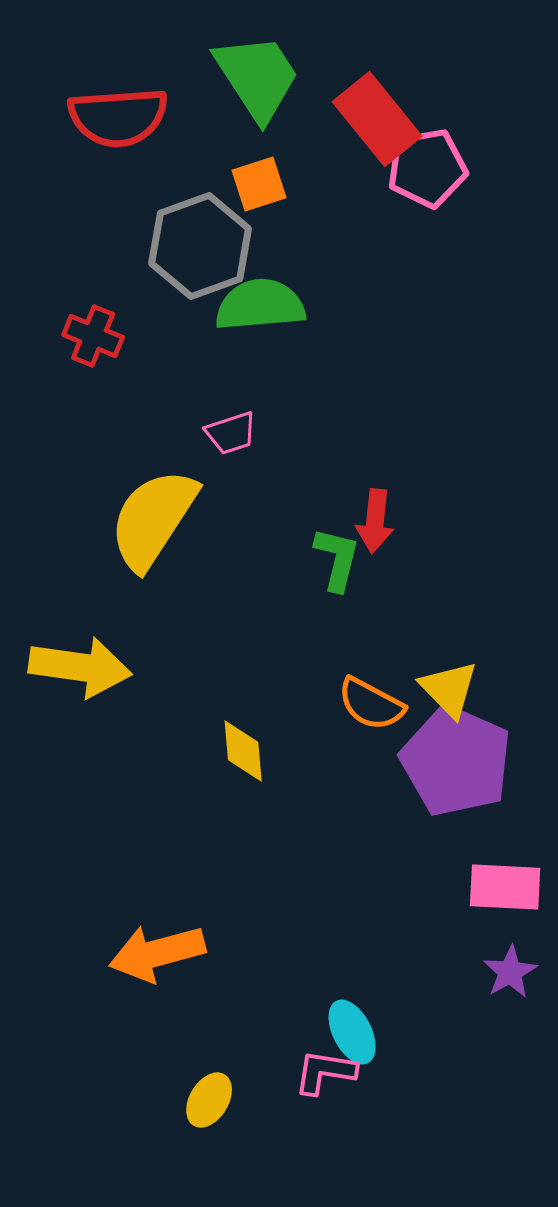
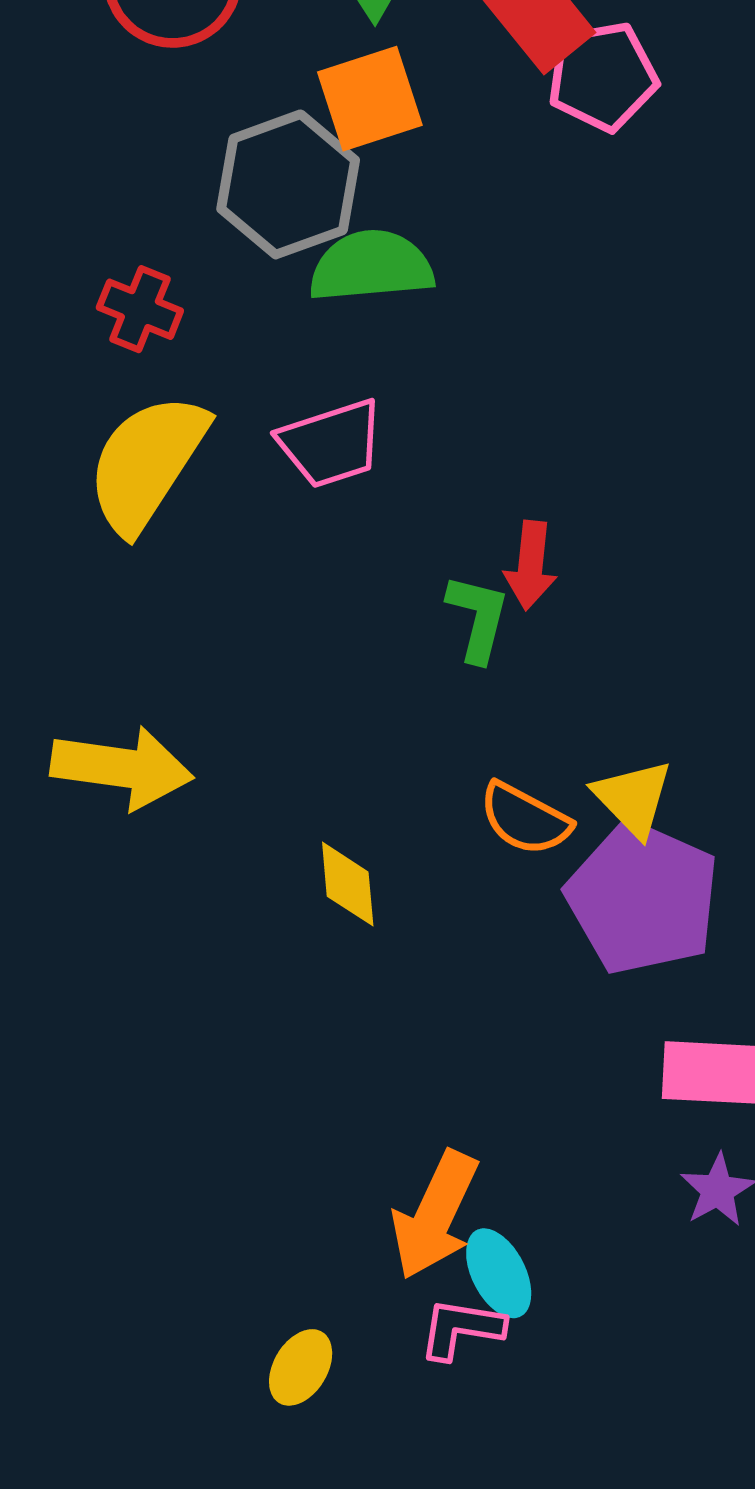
orange square: (259, 184) -> (370, 99), size x1.4
pink trapezoid: (231, 433) -> (331, 444), size x1.5
yellow semicircle: (153, 519) -> (147, 463), moved
orange arrow: (157, 953) -> (435, 1215), moved, turned -50

